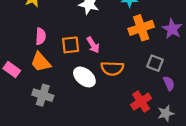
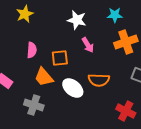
pink arrow: (93, 45) -> (88, 45), moved
orange trapezoid: (41, 62) -> (44, 77), moved
red cross: (141, 102) -> (126, 111), turned -30

